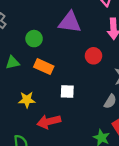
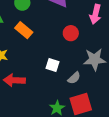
white square: (67, 91) -> (53, 65), moved

